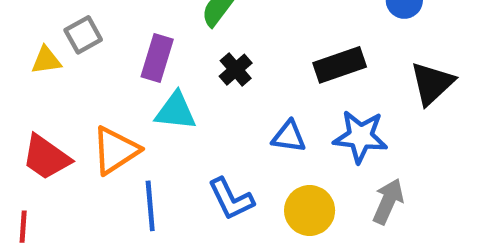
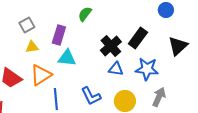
yellow triangle: (46, 60) -> (32, 47), moved
black rectangle: (340, 65) -> (138, 38), turned -35
black cross: (236, 70) -> (111, 46), moved, size x1.5

